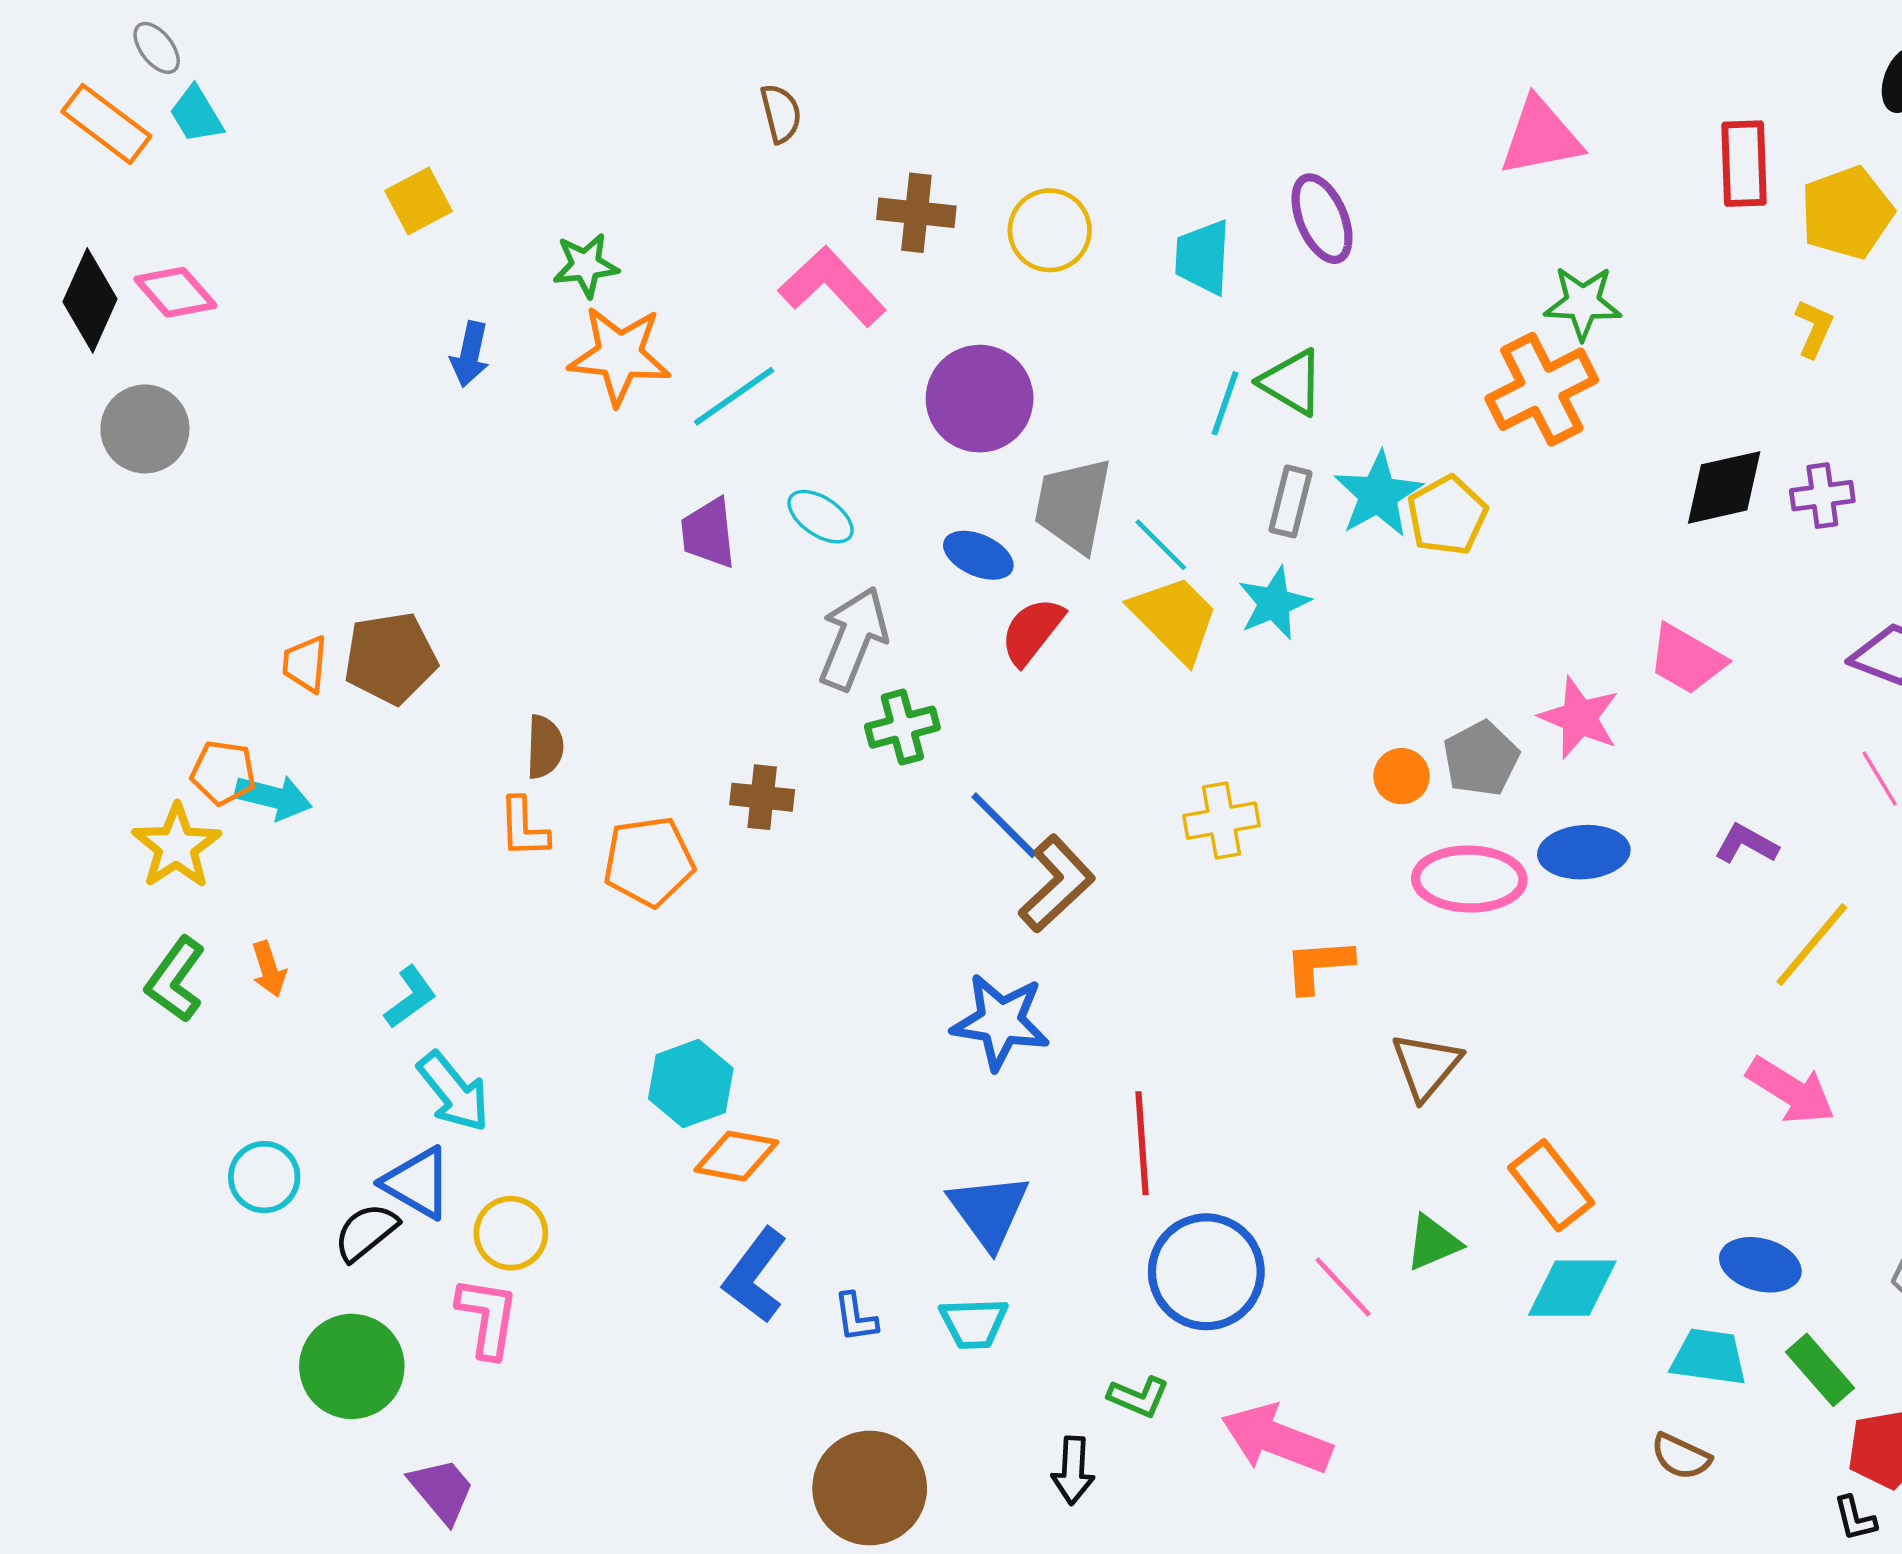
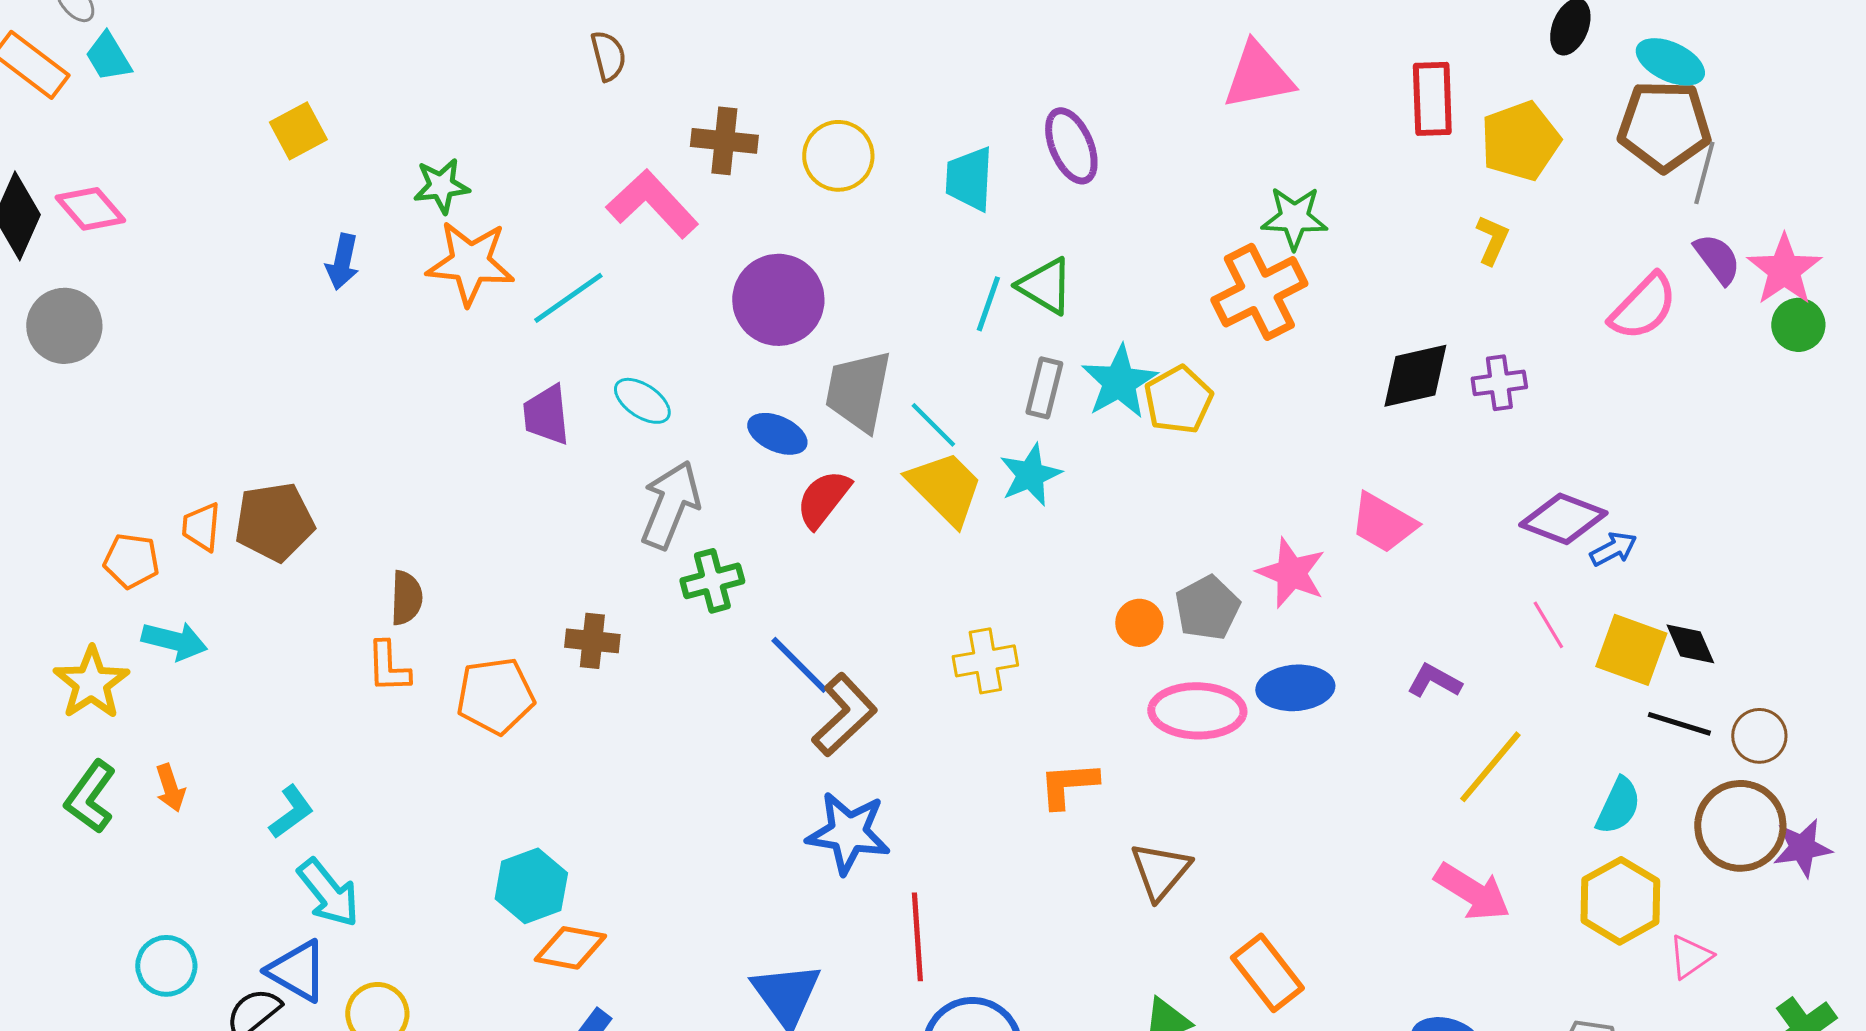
orange pentagon: (223, 773) -> (131, 561), moved
blue star: (1001, 1022) -> (848, 833), moved

